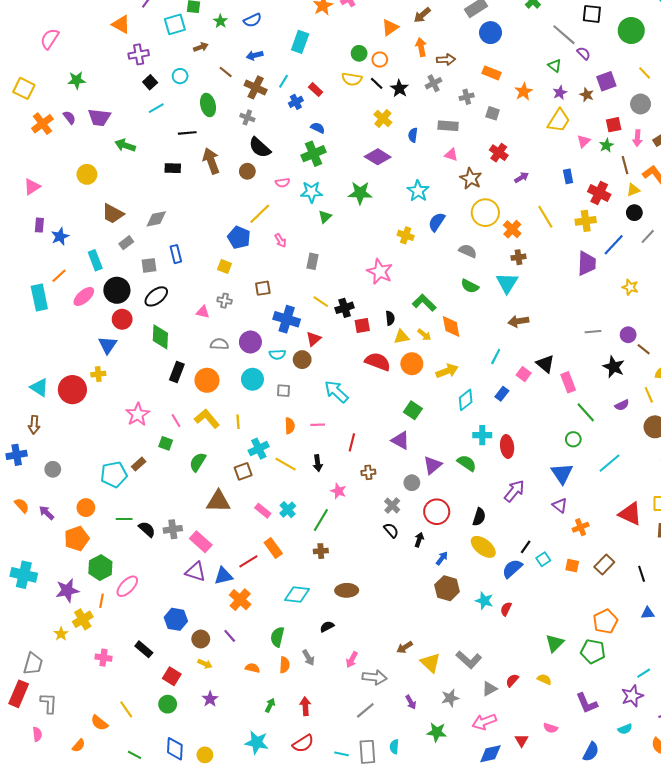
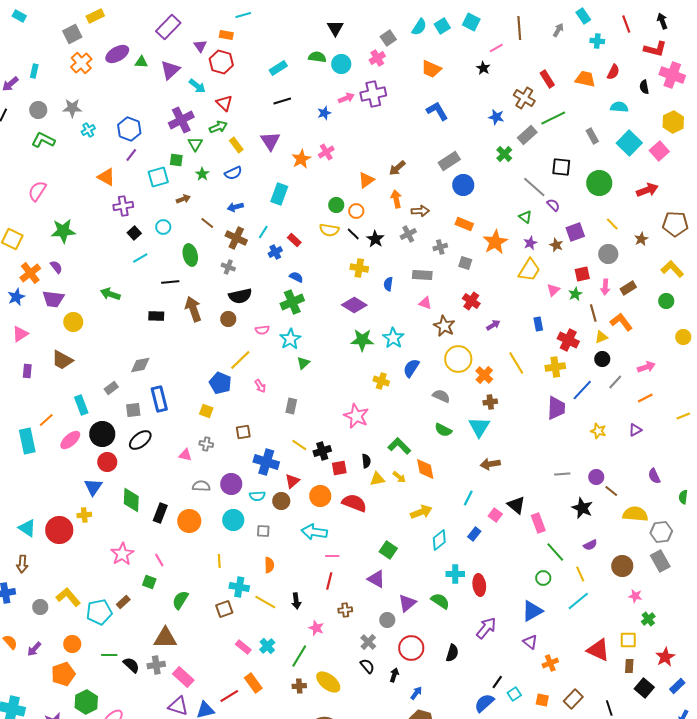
green star: (77, 80) -> (63, 231), size x1.4
orange star: (524, 92) -> (495, 242), size x1.4
purple trapezoid: (99, 117) -> (53, 299), moved
yellow cross: (383, 118) -> (359, 268), turned -30
black semicircle: (260, 147) -> (240, 296), turned -55
cyan star: (311, 192) -> (290, 339), turned -30
green star: (360, 193) -> (362, 340), moved
brown trapezoid: (113, 214) -> (62, 360), moved
blue star: (60, 236) -> (16, 297), moved
blue rectangle: (176, 254) -> (159, 399), size x1.4
green diamond: (160, 337) -> (131, 500), moved
orange circle: (412, 364) -> (320, 496), moved
cyan arrow: (336, 392) -> (314, 532), turned -35
yellow line: (649, 395) -> (580, 574), moved
yellow L-shape: (207, 419) -> (68, 597), moved
pink line: (318, 425) -> (332, 556), moved
cyan cross: (259, 449) -> (239, 587), turned 36
blue triangle: (562, 473) -> (532, 611), turned 35
brown triangle: (218, 501) -> (165, 638), moved
purple arrow: (47, 513) -> (34, 649), turned -91
yellow ellipse: (483, 547) -> (328, 682), moved

